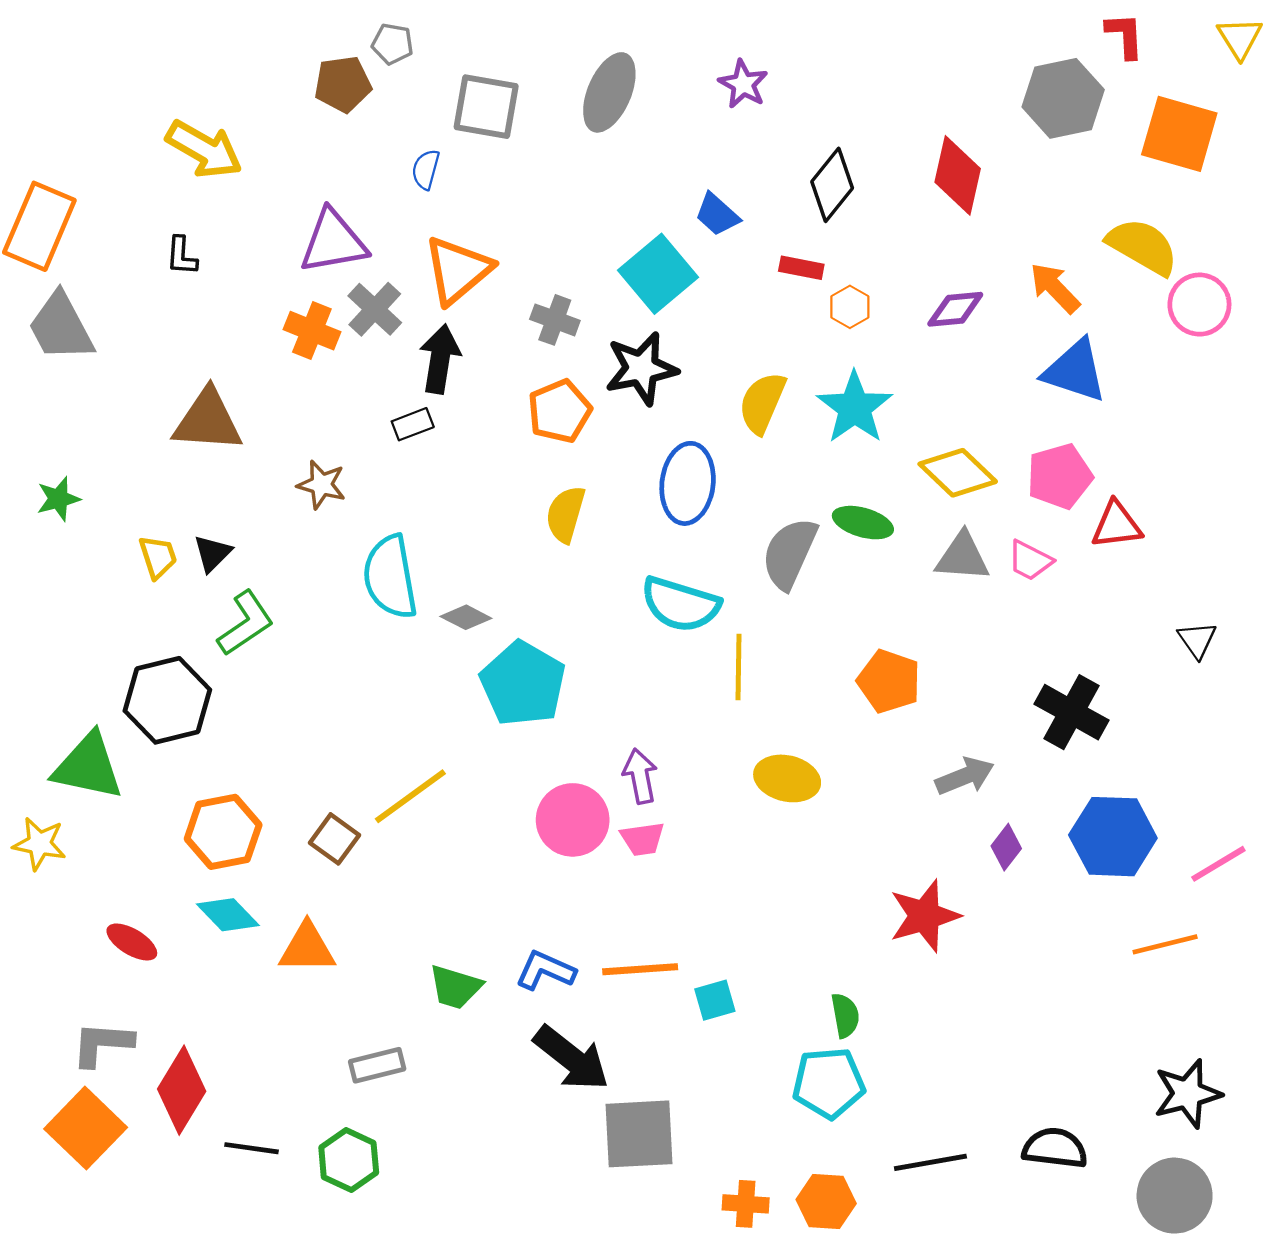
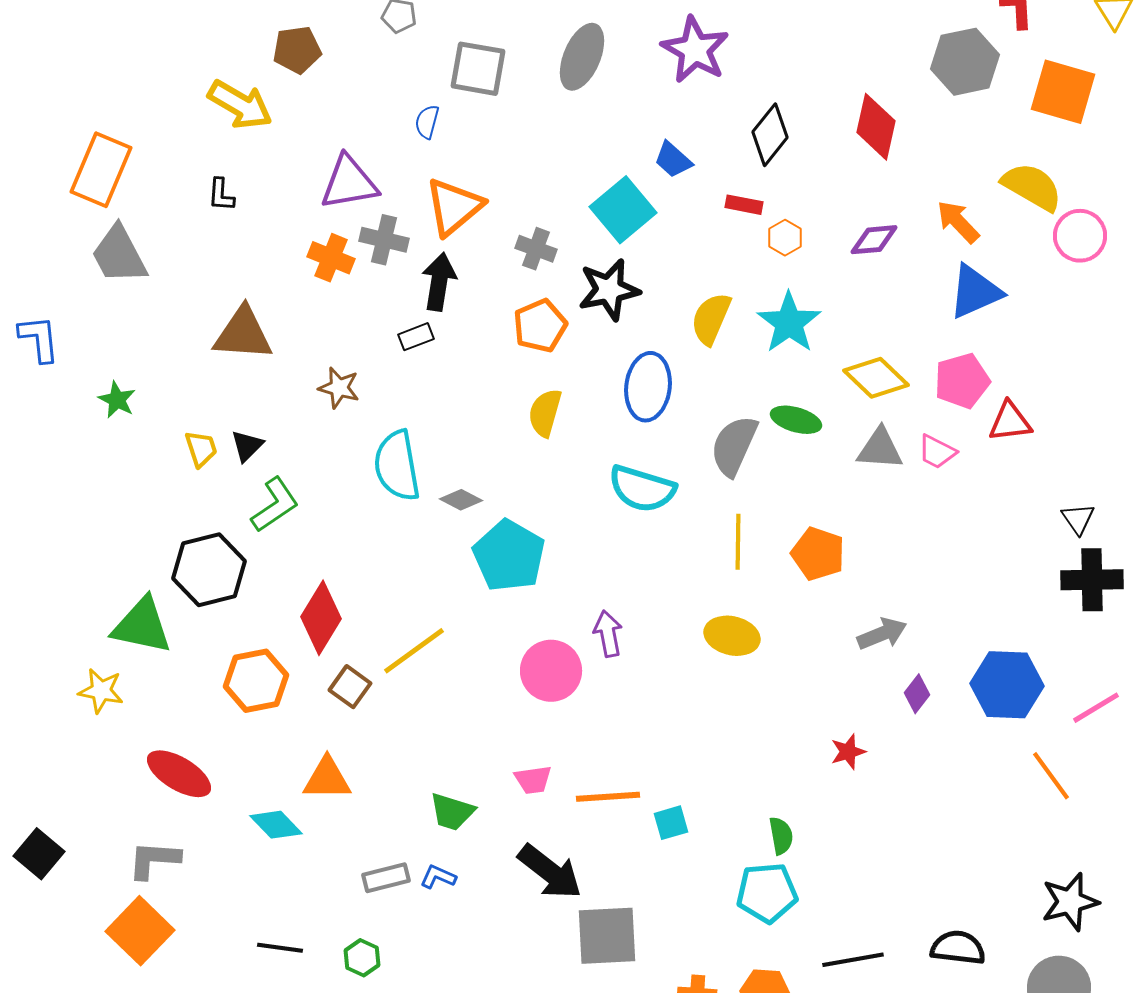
brown pentagon: (343, 84) -> (297, 50), moved
purple star: (743, 84) -> (695, 50), size x1.6
gray cross: (375, 309) -> (384, 240), turned -30
blue triangle: (1075, 371) -> (975, 292), turned -42
green star: (58, 499) -> (117, 400), turned -30
yellow line: (739, 667) -> (738, 542), moved
black cross: (1071, 712) -> (1092, 580), moved, turned -30
pink trapezoid: (643, 839) -> (533, 780), moved
cyan diamond: (228, 915) -> (276, 825), moved
red star: (925, 916) -> (848, 752), size x0.6
red ellipse: (132, 942) -> (179, 774), size x1.5
orange line: (1165, 944) -> (1051, 776), turned 68
blue L-shape: (545, 970) -> (438, 877), moved, size x0.7
red diamond: (182, 1090) -> (321, 618), moved
green hexagon: (349, 1160) -> (362, 958), size x0.7

